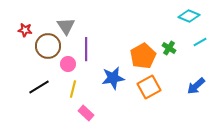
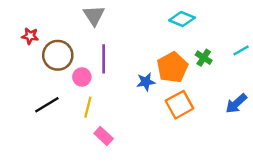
cyan diamond: (189, 16) -> (182, 19), moved
gray triangle: (66, 26) -> (94, 15), moved
blue star: (113, 78) -> (146, 82), moved, size x0.7

